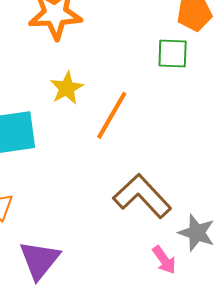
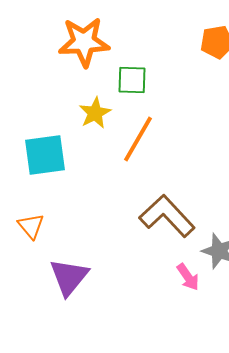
green square: (173, 54) -> (132, 80), moved

